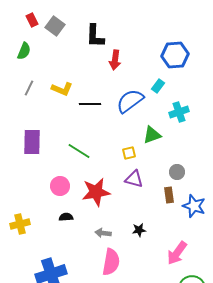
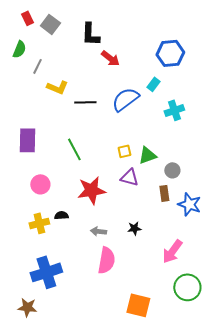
red arrow: (115, 60) -> (110, 58), turned -60
gray line: (29, 88) -> (37, 66), moved
green triangle: (152, 135) -> (147, 155), moved
green line: (79, 151) -> (74, 149), turned 30
pink circle: (60, 186) -> (40, 184), moved
yellow cross: (20, 224) -> (39, 223), moved

